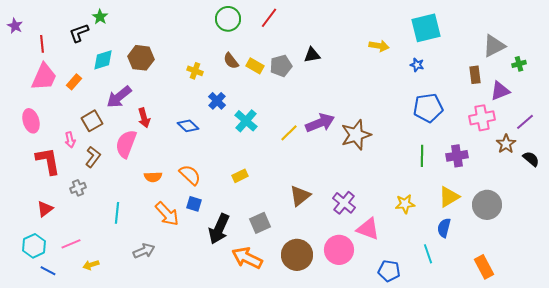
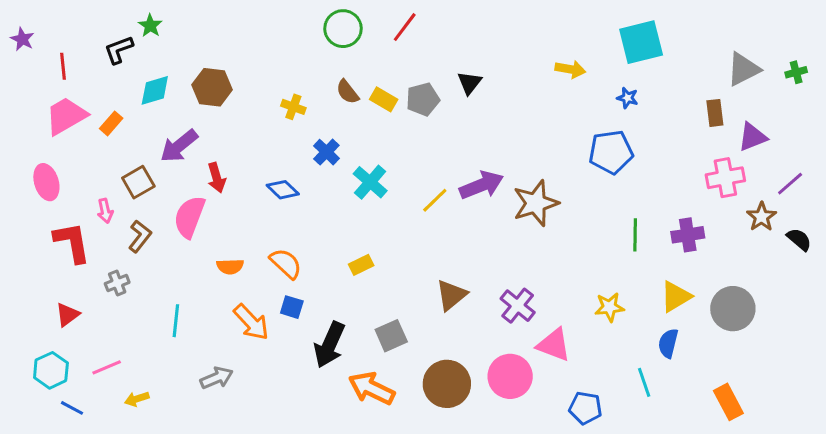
black triangle: (312, 55) -> (469, 83), turned -42
green cross: (519, 64) -> (796, 72), moved
pink trapezoid: (44, 77) -> (66, 116), turned -144
blue pentagon: (428, 108) -> (611, 152), moved

